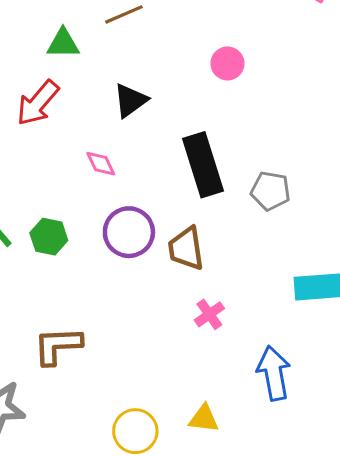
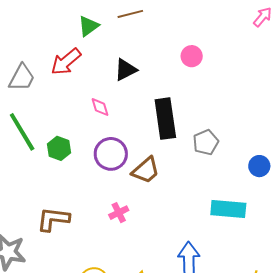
green triangle: (63, 43) -> (88, 26), turned -45
gray pentagon: (270, 191) -> (206, 142), turned 30
brown trapezoid: (186, 248) -> (146, 170), turned -132
pink cross: (209, 314) -> (119, 213), moved

